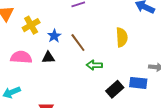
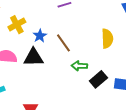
black triangle: (48, 58) -> (33, 57), size x1.5
black rectangle: (115, 89) -> (98, 79), moved

